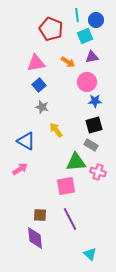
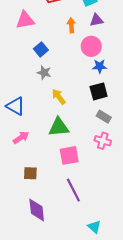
orange arrow: (68, 62) -> (71, 25), turned -128
pink triangle: (36, 63) -> (25, 20), moved
blue triangle: (26, 141) -> (16, 106), moved
gray rectangle: (91, 145) -> (104, 117), moved
green triangle: (76, 162) -> (59, 127), moved
brown square: (40, 215) -> (30, 173), moved

